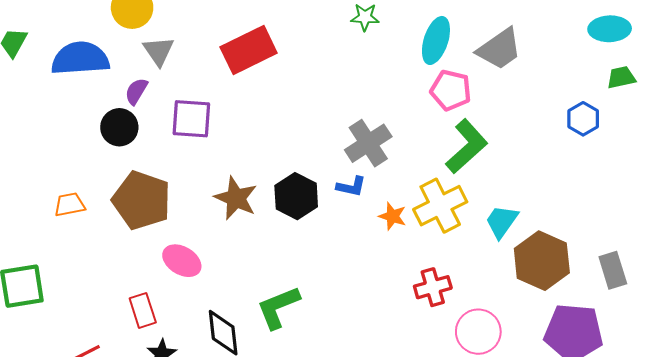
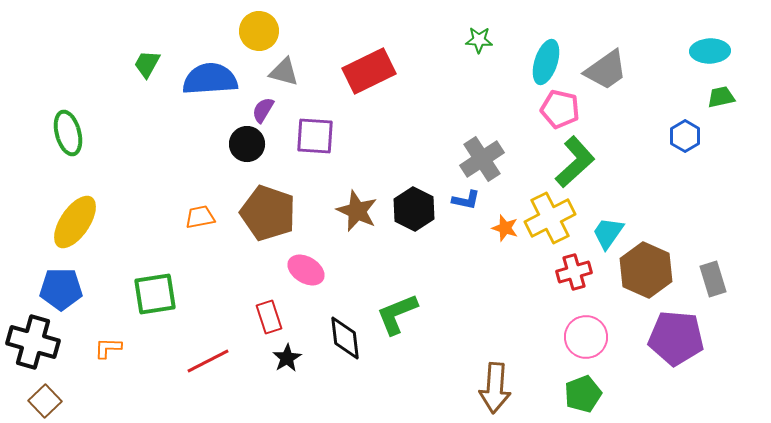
gray triangle: (159, 51) -> (284, 72), turned -40
red cross: (433, 287) -> (574, 272), moved

